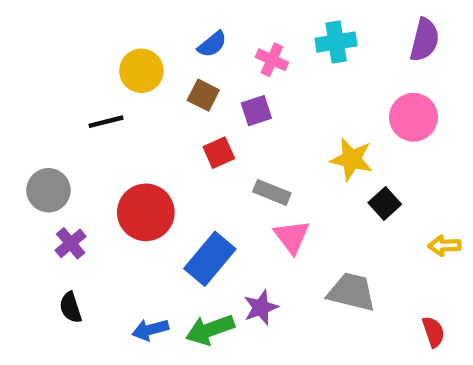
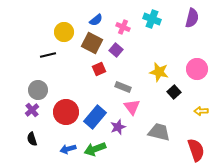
cyan cross: (336, 42) -> (152, 19), turned 30
brown square: (203, 95) -> (92, 43), size x1.5
purple square: (256, 111) -> (116, 50), turned -32
pink circle: (413, 117) -> (197, 69), moved
gray circle: (48, 190) -> (38, 90), moved
red circle: (146, 212) -> (66, 112), moved
purple star: (261, 307) -> (118, 127), moved
red semicircle: (433, 332) -> (196, 150), size x1.6

